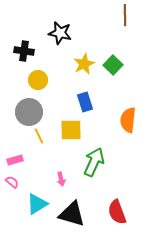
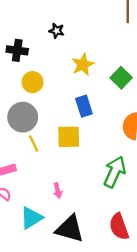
black star: (60, 33) -> (57, 31), size x0.6
green square: (113, 65) -> (121, 78), moved
green arrow: (94, 162) -> (115, 172), moved

